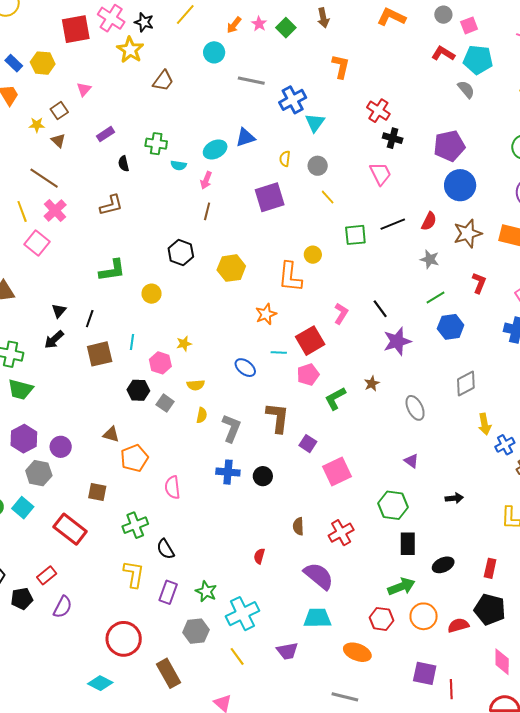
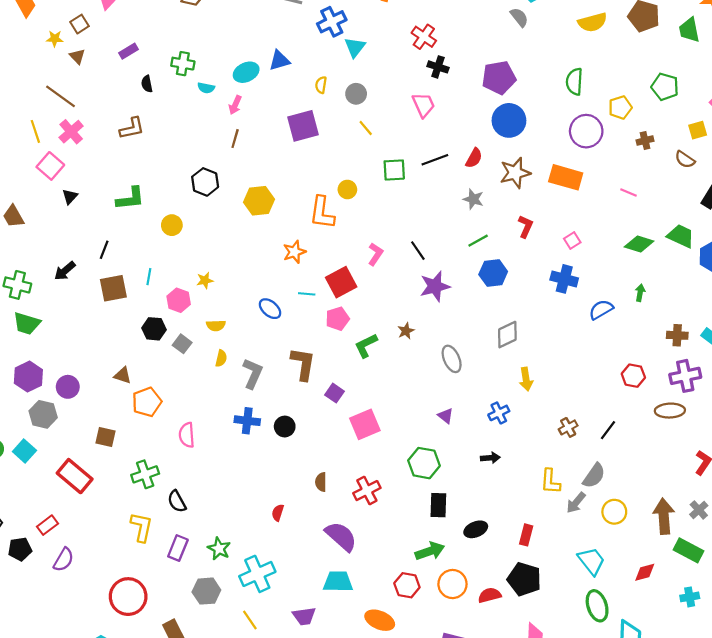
black triangle: (59, 311) -> (70, 197), moved
blue cross: (505, 445) -> (499, 413), moved

